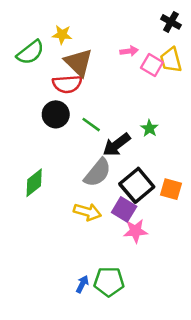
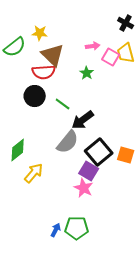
green star: (149, 128) -> (87, 73), moved
yellow arrow: (87, 212) -> (34, 173), moved, turned -65
pink star: (136, 231) -> (84, 188), moved, turned 30

